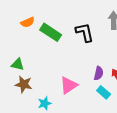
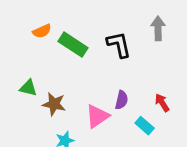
purple semicircle: (99, 73) -> (122, 100), moved
brown star: (24, 84) -> (54, 104), moved

